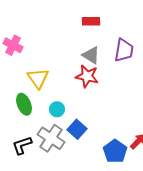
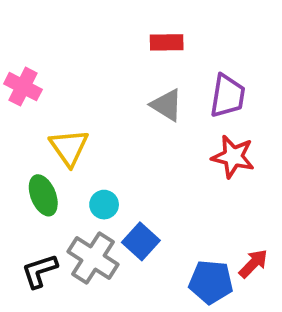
red star: (87, 76) -> (233, 157), moved
blue pentagon: (115, 151) -> (211, 282), turned -30

